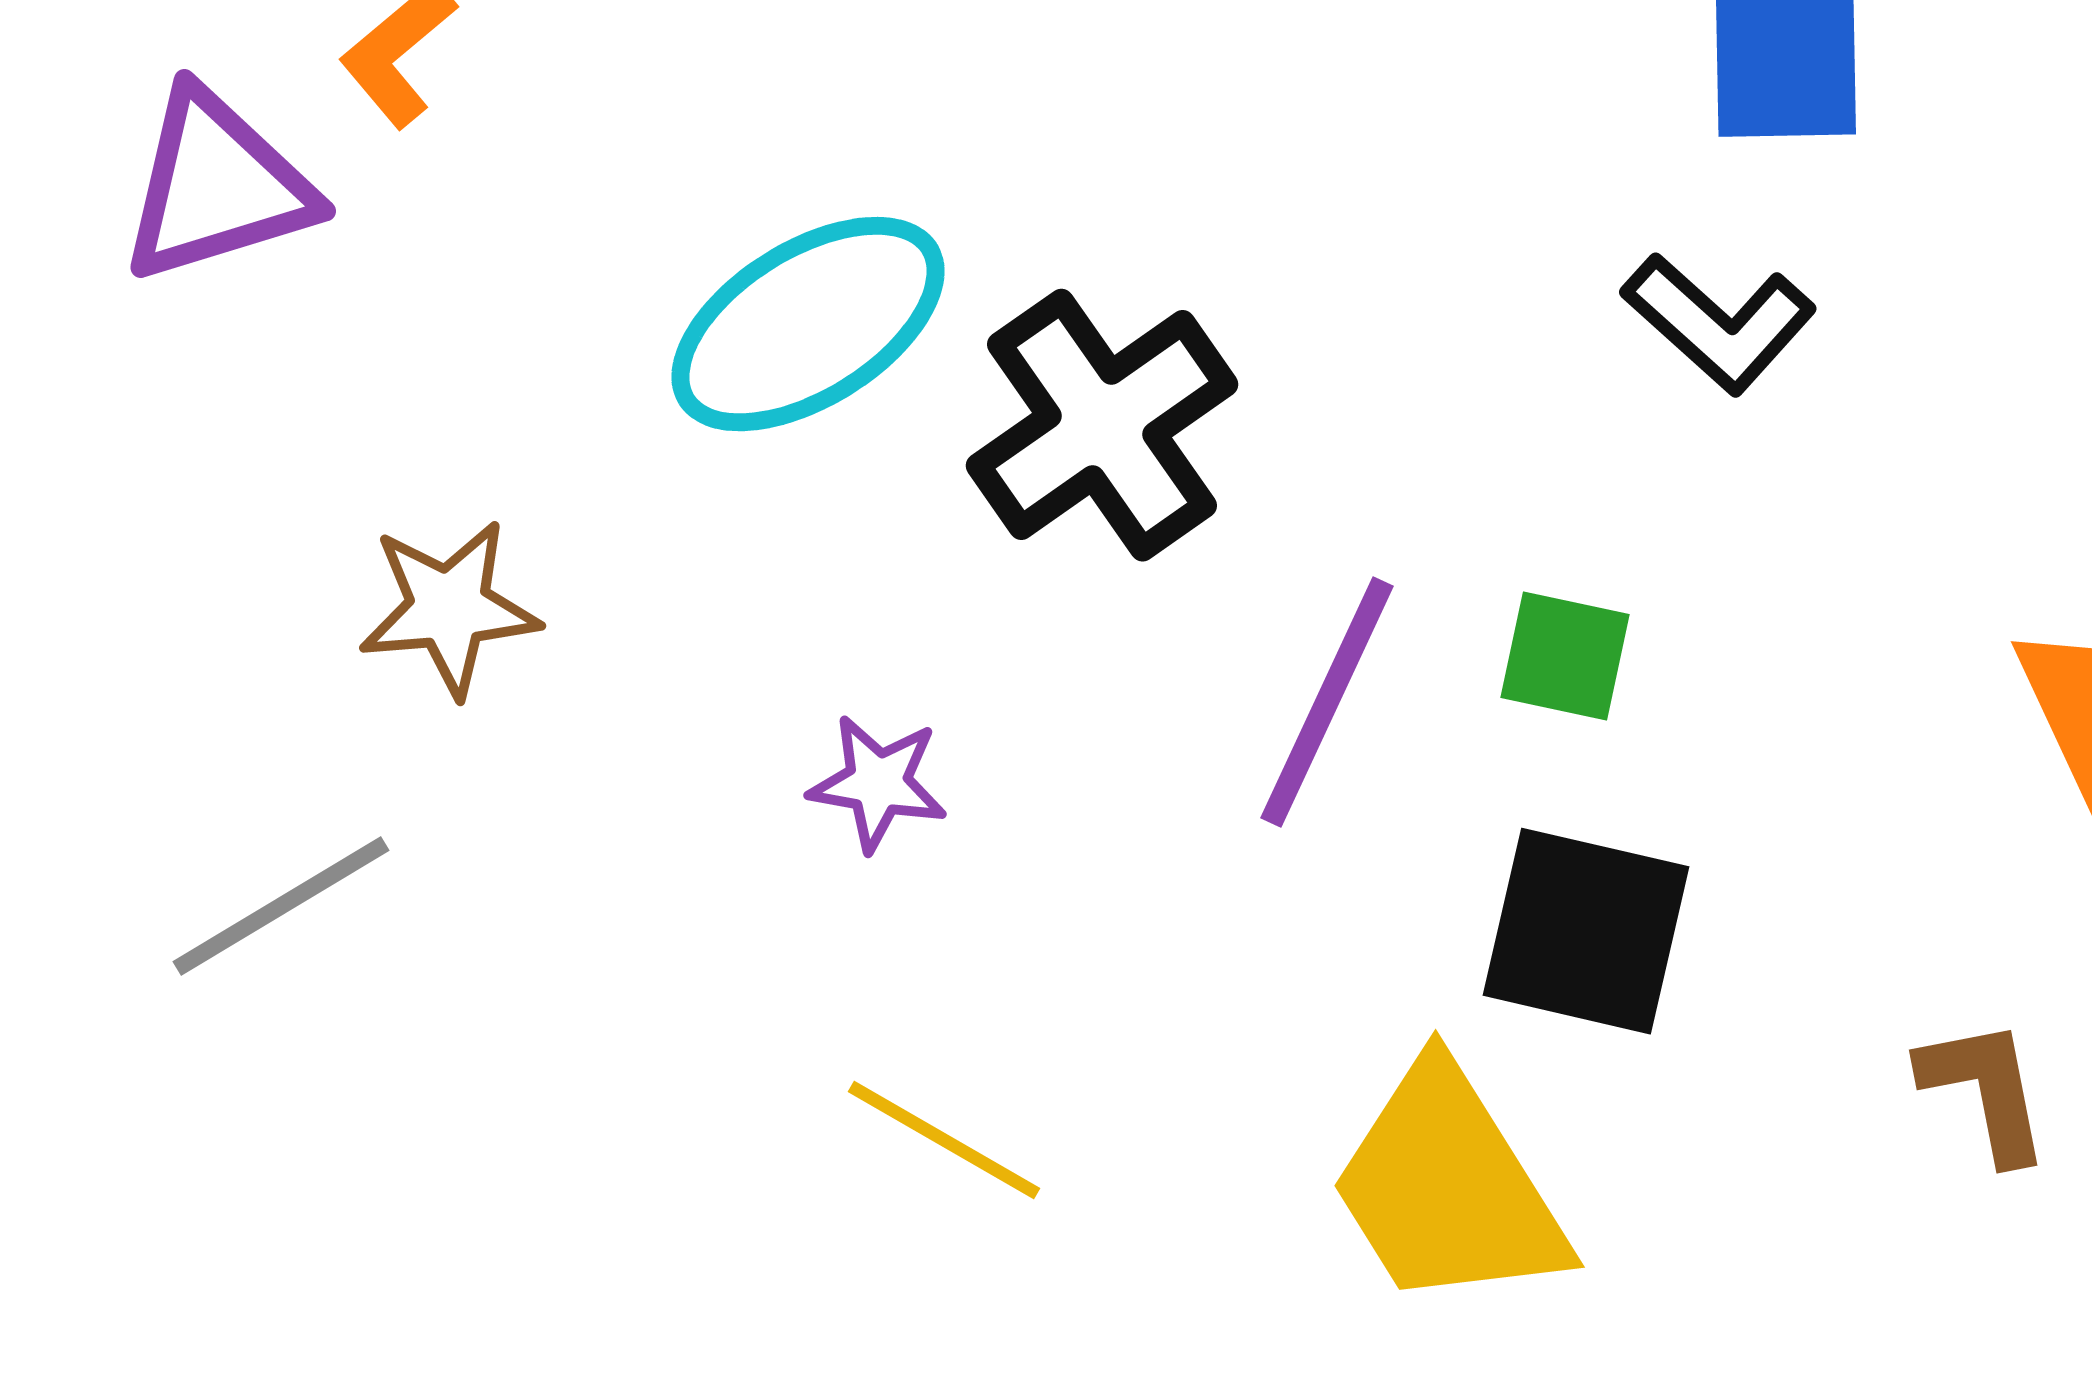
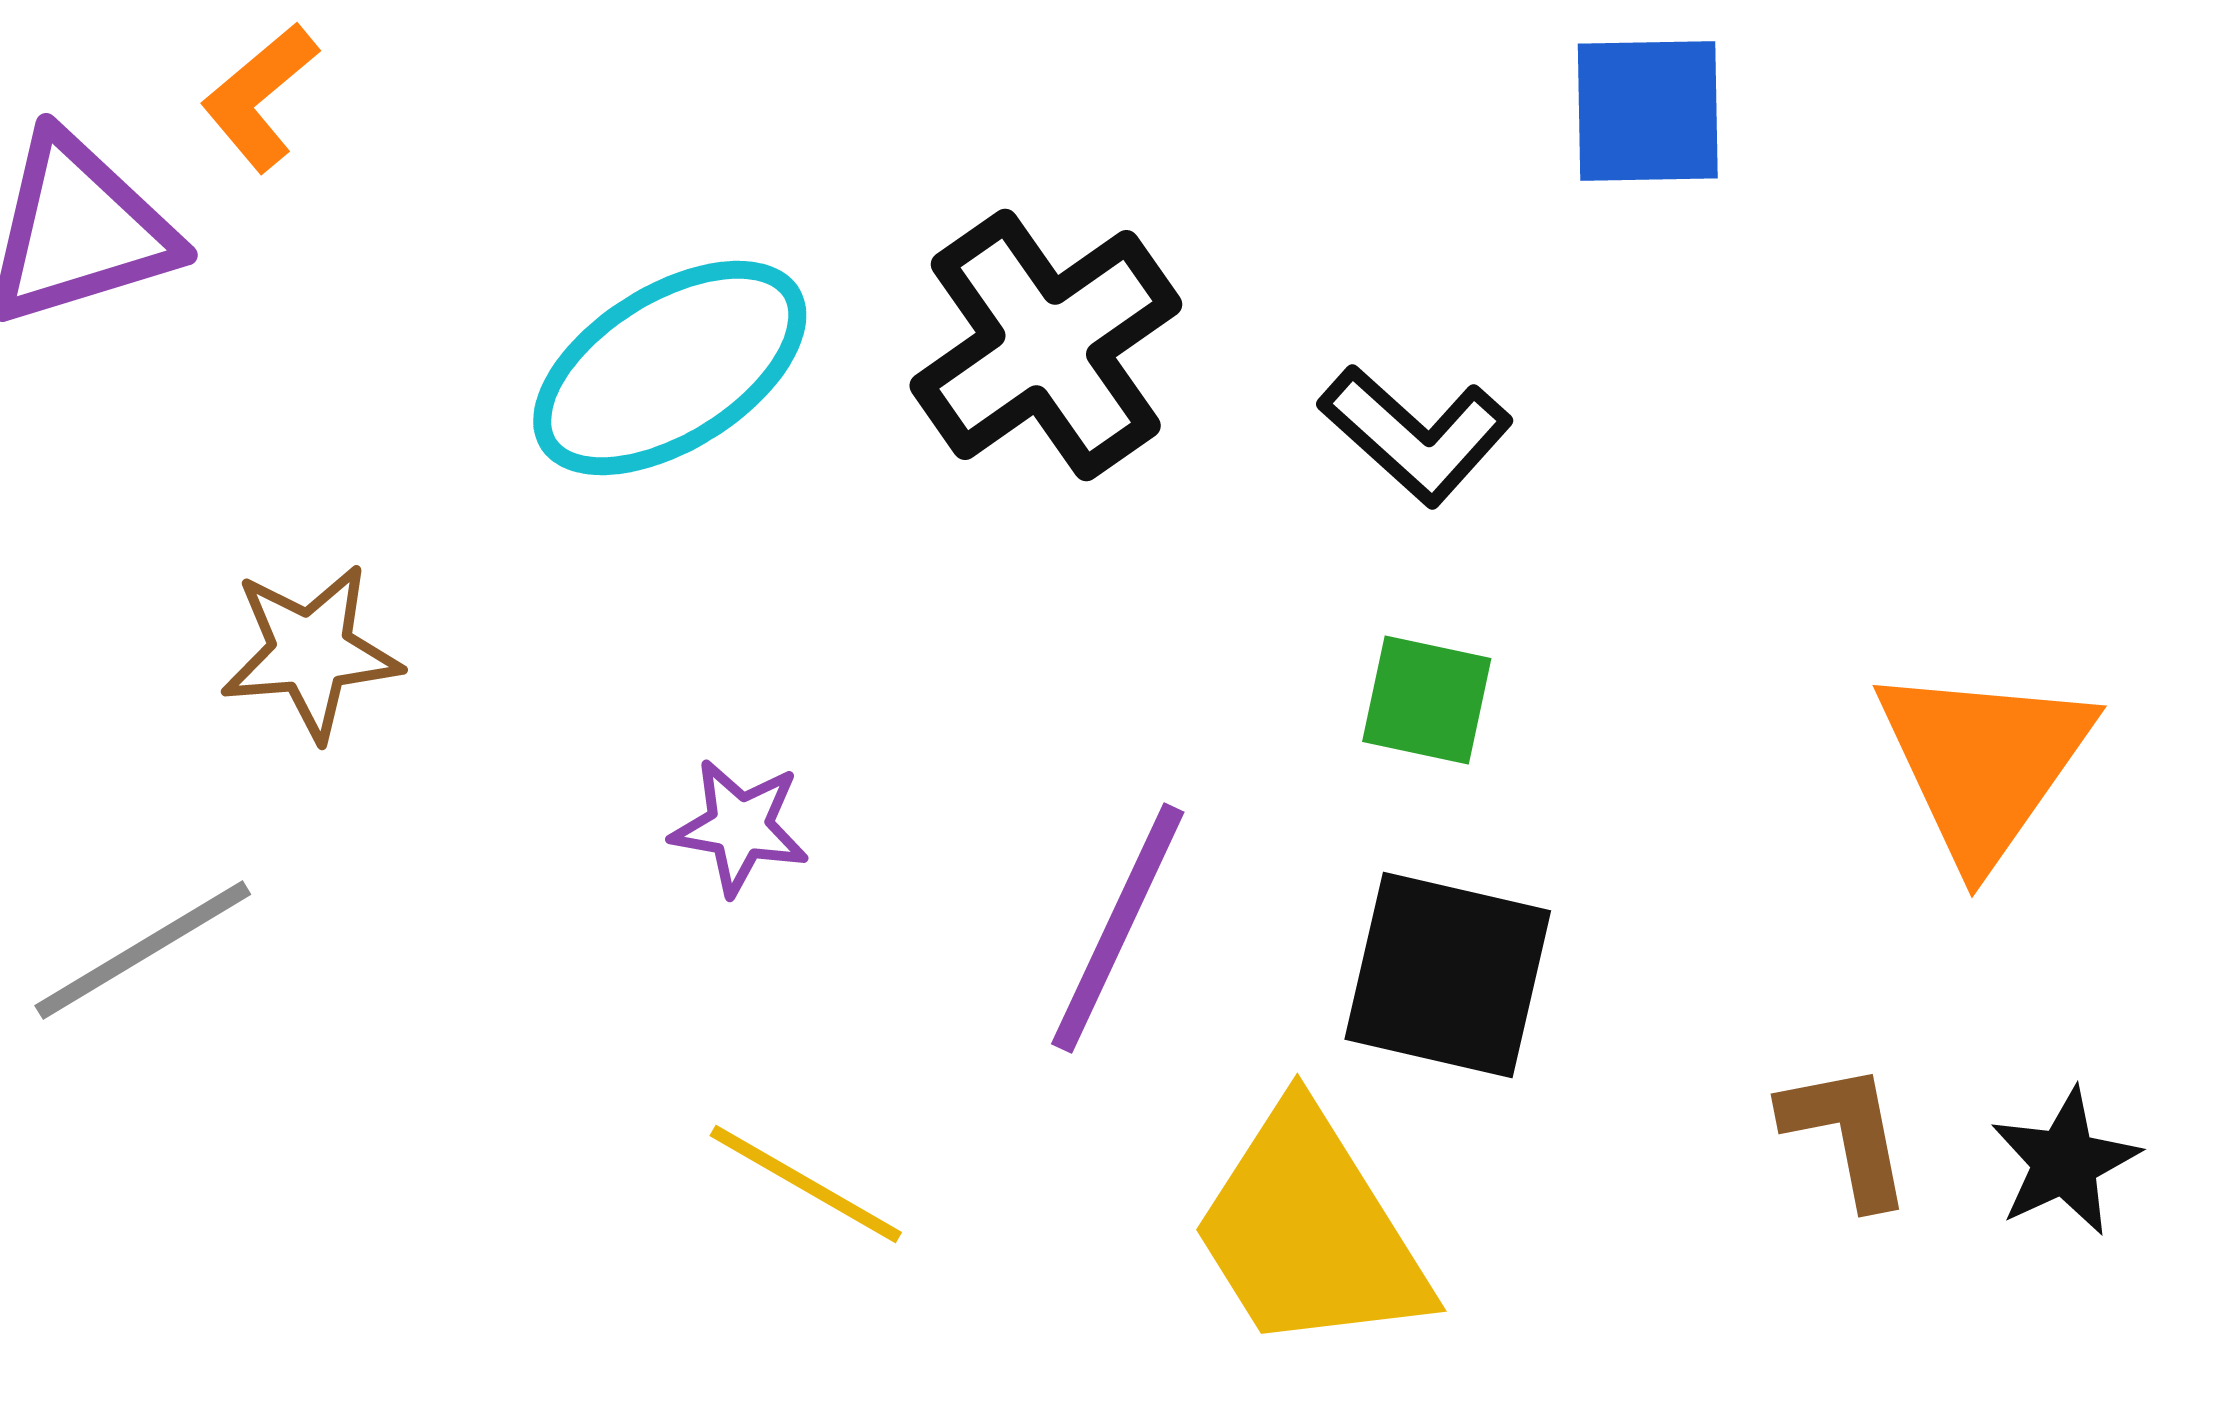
black L-shape: (1719, 323) -> (1416, 435), moved
black cross: (1102, 425) -> (1046, 345), moved
purple line: (1327, 702) -> (1118, 928), moved

